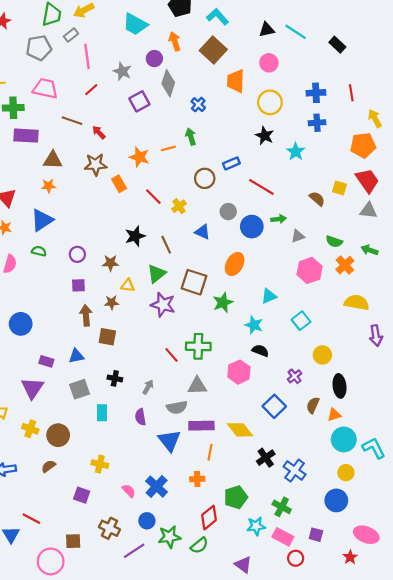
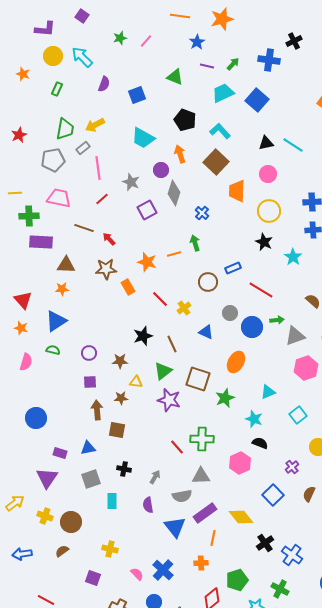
gray triangle: (298, 236) -> (295, 336), size x1.5
purple rectangle: (201, 426) -> (205, 513), turned -35

